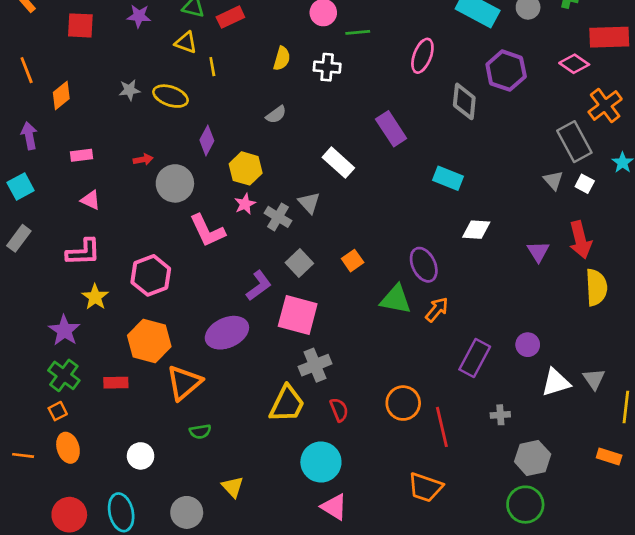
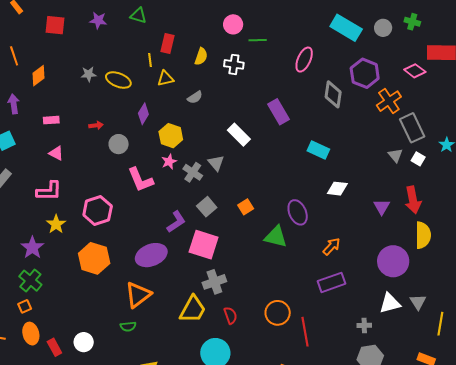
red rectangle: (230, 17) -> (168, 43), moved, turned -54
yellow triangle: (186, 43) -> (165, 78), moved, turned -36
orange cross: (605, 106) -> (389, 101), moved
gray circle: (175, 183) -> (119, 144), size x0.7
orange arrow: (437, 310) -> (332, 246), moved
purple circle: (528, 345) -> (393, 261), moved, size x1.8
purple rectangle: (475, 358) -> (332, 282), turned 40
red rectangle: (116, 383) -> (54, 347), moved, turned 60
orange triangle: (184, 383) -> (138, 295), moved
gray cross: (500, 415) -> (364, 325), moved

